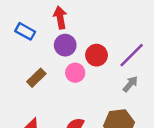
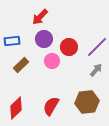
red arrow: (60, 18) -> (40, 17), turned -126
blue rectangle: (25, 31) -> (12, 41), moved, turned -35

